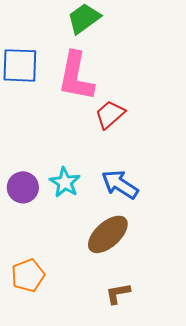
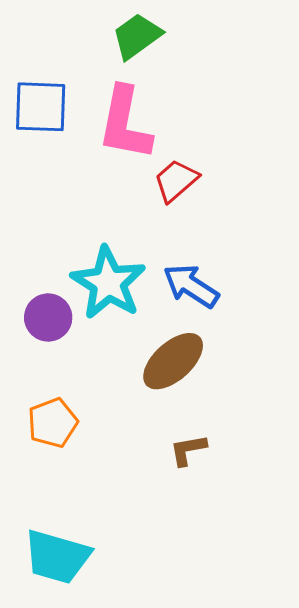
cyan star: (65, 182) -> (108, 283), size x1.6
purple circle: (23, 187) -> (48, 317), moved

